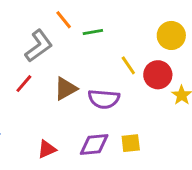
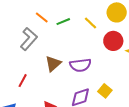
yellow line: (128, 65) -> (90, 23), moved
red line: (24, 84) -> (23, 81), moved
yellow square: (131, 143) -> (105, 91), turned -32

